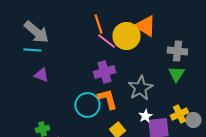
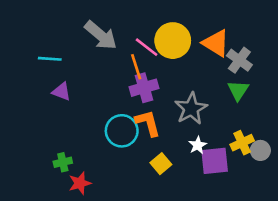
orange line: (98, 24) -> (136, 67), moved
orange triangle: (145, 26) -> (216, 43), moved
gray arrow: (36, 32) -> (101, 35), moved
gray cross: (177, 51) -> (239, 60), turned 30

